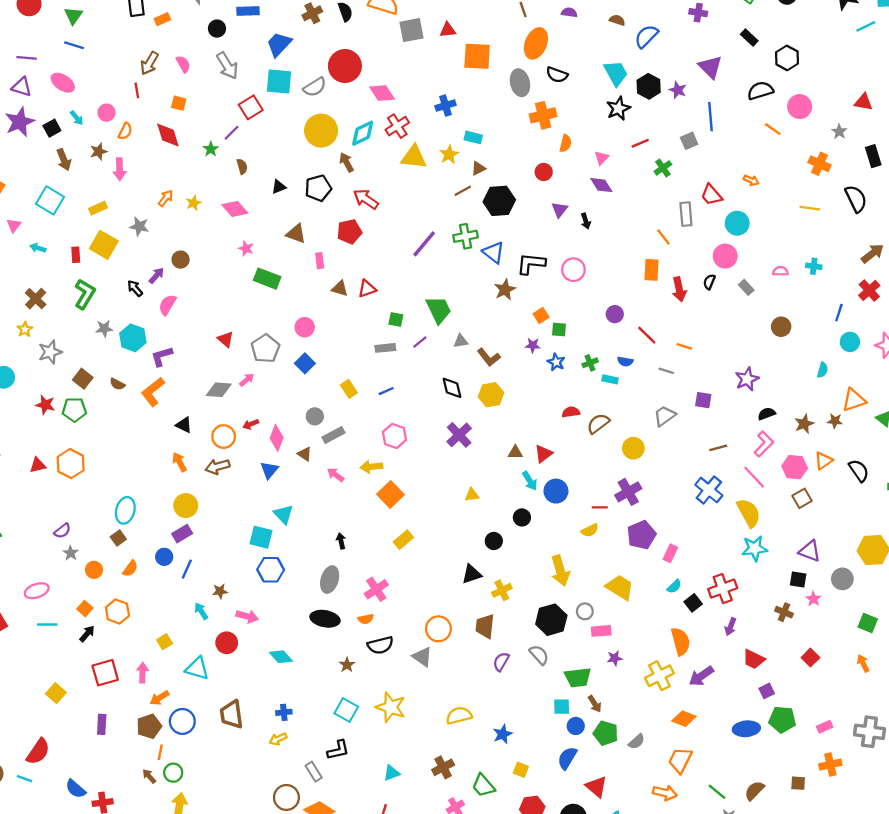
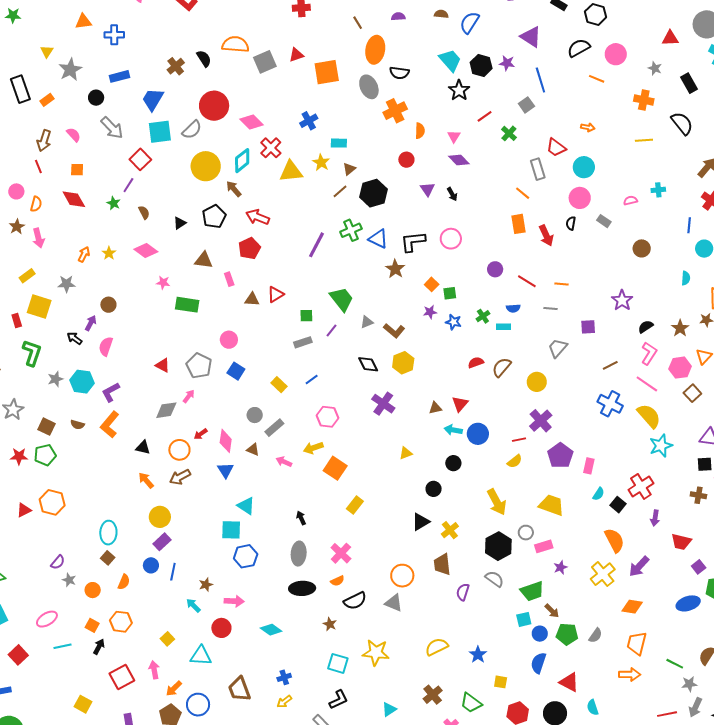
cyan arrow: (530, 481) -> (453, 430), turned 144

